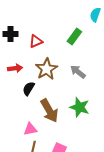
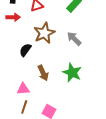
red arrow: (15, 68) -> (13, 17), moved
brown arrow: (49, 111) -> (43, 73), size x0.7

